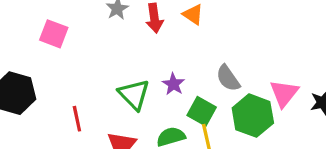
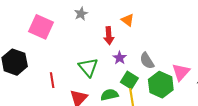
red arrow: (154, 18) -> (109, 36), moved
pink square: (54, 34) -> (41, 27), size x1.4
purple star: (173, 84) -> (120, 58), moved

